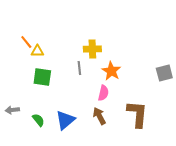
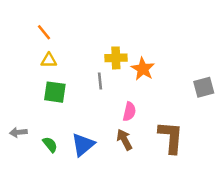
orange line: (26, 42) -> (44, 32), moved
orange star: (111, 71) -> (143, 69), moved

